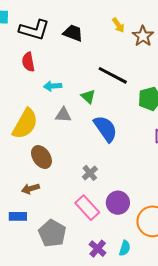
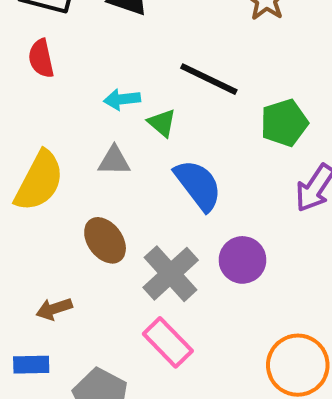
cyan arrow: (53, 86) -> (122, 99), moved
brown ellipse: (41, 157) -> (105, 240), moved
gray cross: (90, 173) -> (171, 274), size x1.8
purple circle: (118, 203) -> (242, 260), moved

